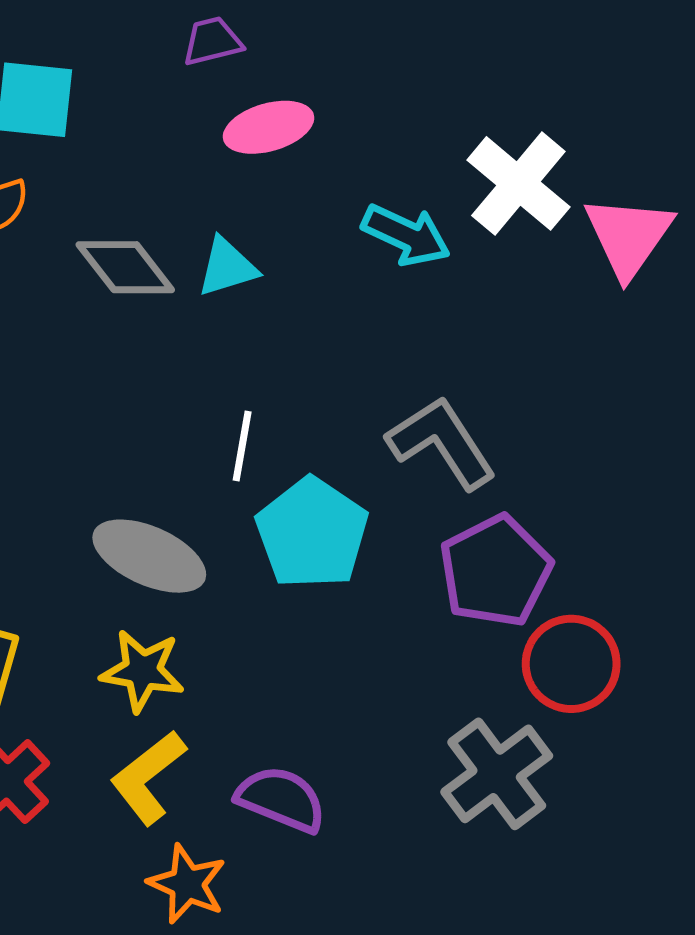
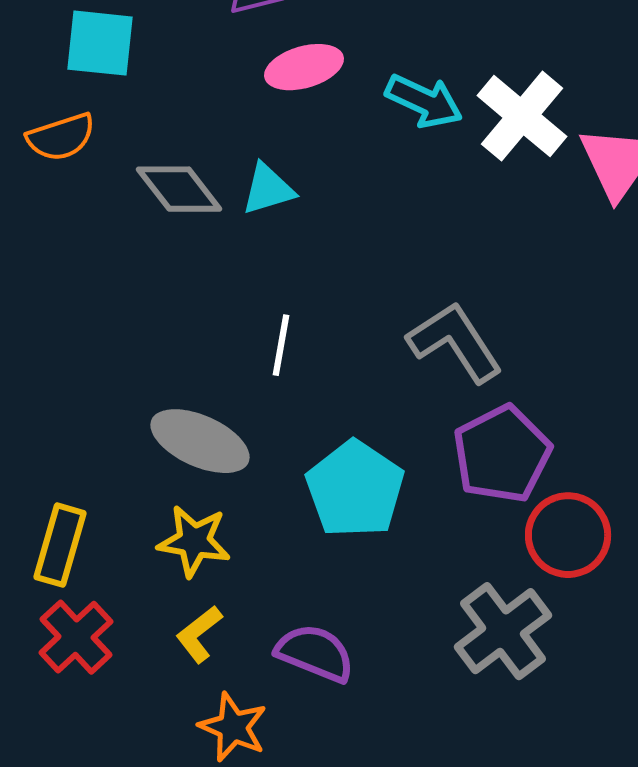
cyan arrow: (406, 235) -> (424, 101), moved
cyan pentagon: (312, 533) -> (355, 489), moved
yellow L-shape: (148, 777) -> (199, 634), size x0.7

